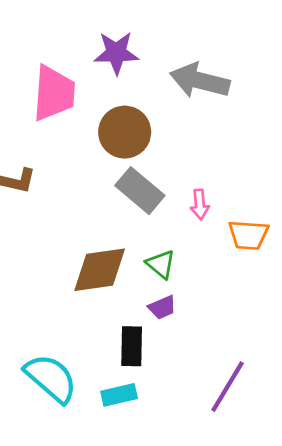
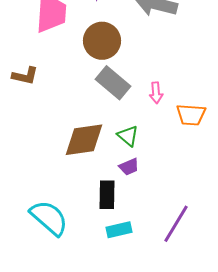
cyan rectangle: (119, 395) -> (119, 230), moved

